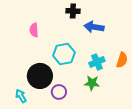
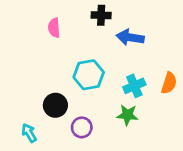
pink semicircle: (34, 30) -> (54, 28), moved
black circle: (40, 76) -> (55, 105), size x0.7

